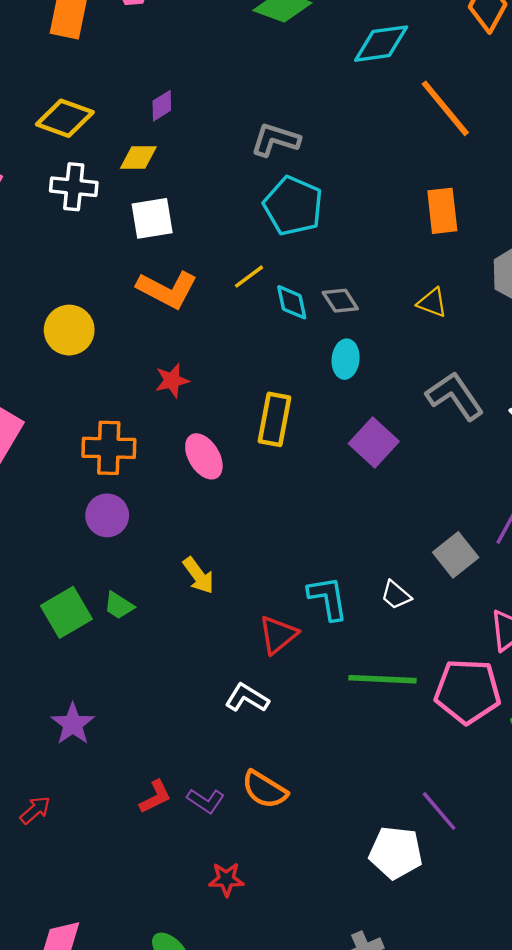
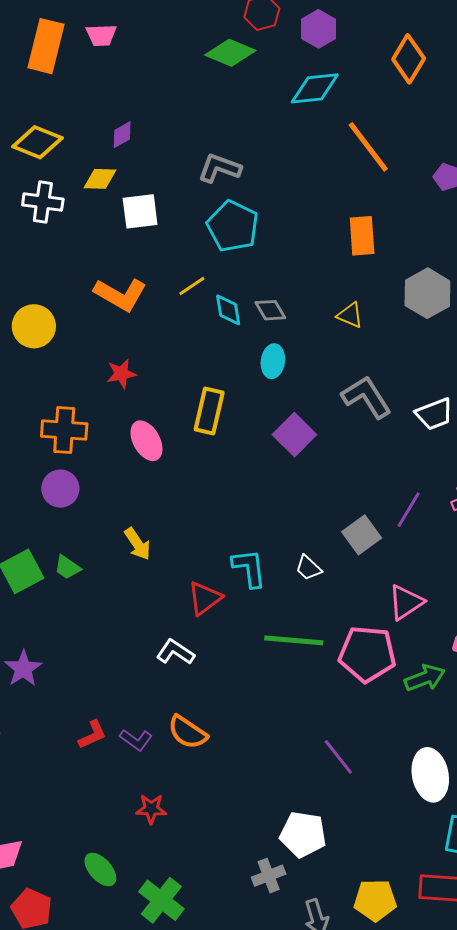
white square: (152, 218) -> (140, 211), moved
white pentagon: (396, 853) -> (303, 834), moved

